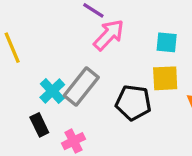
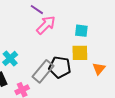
gray rectangle: (81, 87) -> (43, 71), moved

